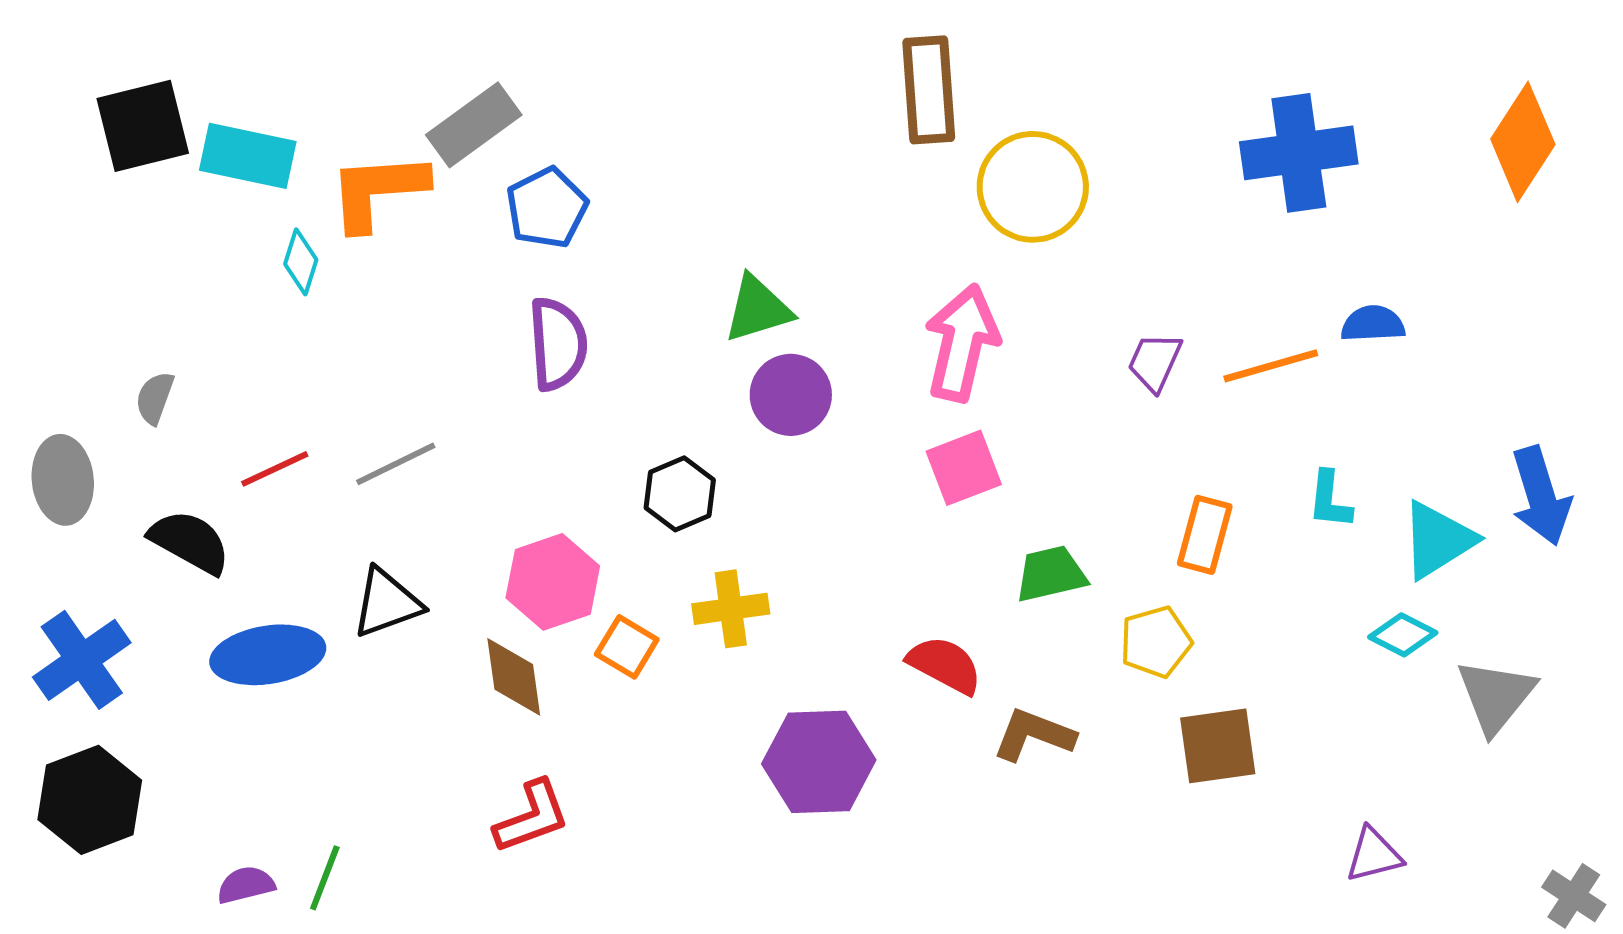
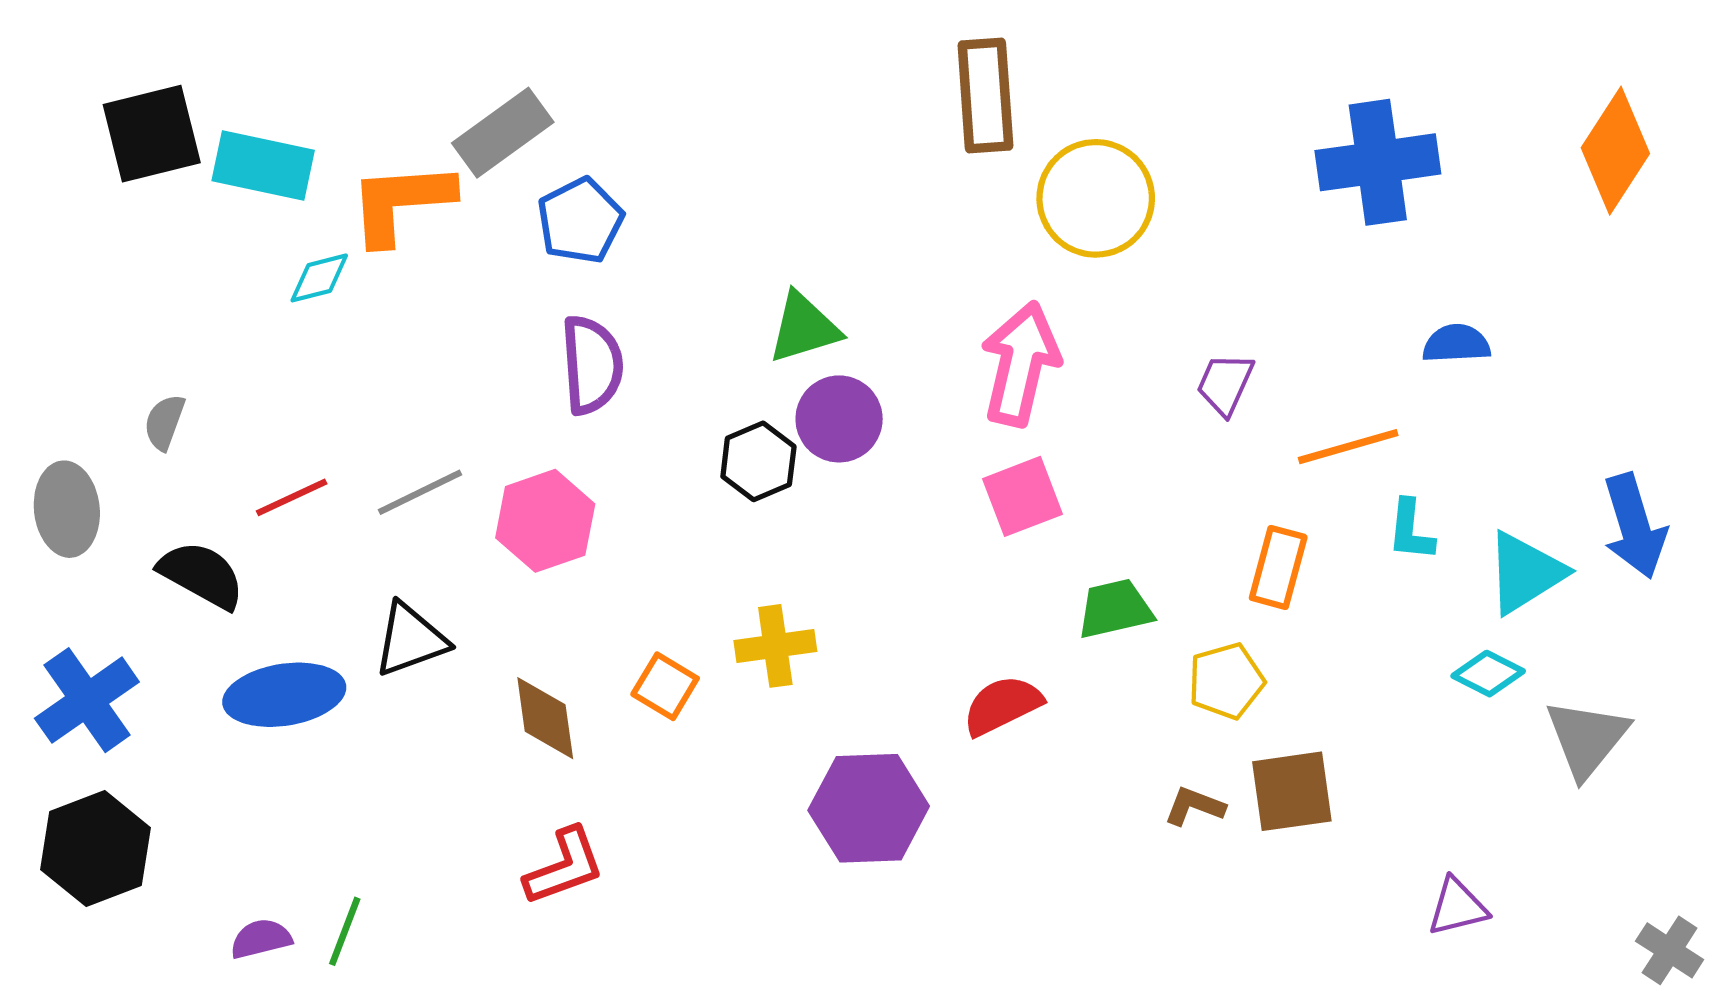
cyan diamond: (301, 262) -> (319, 278), turned 58
orange line: (1271, 366) -> (1348, 447), moved
black hexagon: (680, 494) -> (758, 461), moved
pink hexagon: (553, 582) -> (545, 521), moved
red semicircle: (945, 665) -> (1002, 705), turned -54
brown L-shape: (1034, 735) -> (1194, 806), moved, size x0.7

